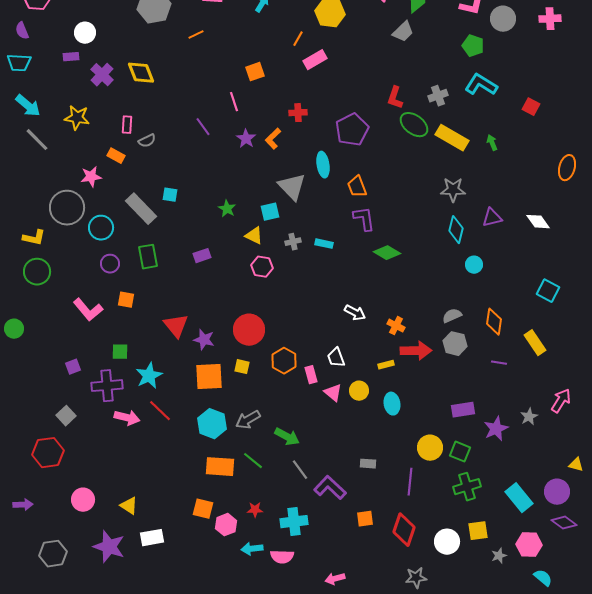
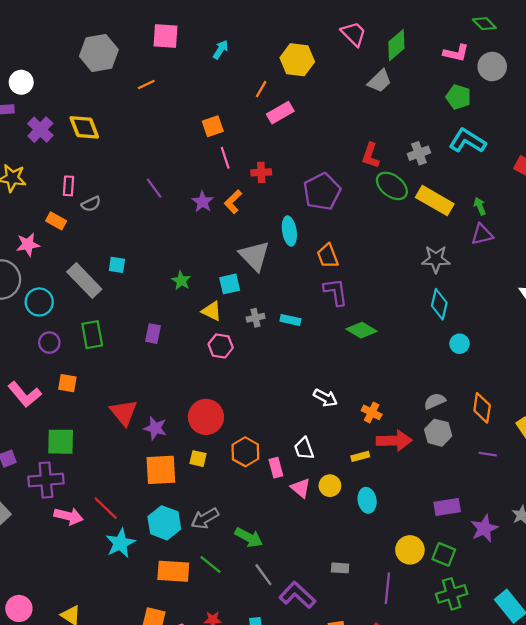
pink line: (234, 102) -> (225, 158), moved
purple triangle: (492, 218) -> (482, 234), moved
purple rectangle: (202, 256) -> (153, 334), turned -60
green square: (120, 352) -> (61, 442), size x1.5
cyan star: (149, 376) -> (120, 543), moved

